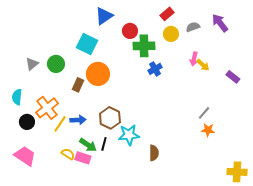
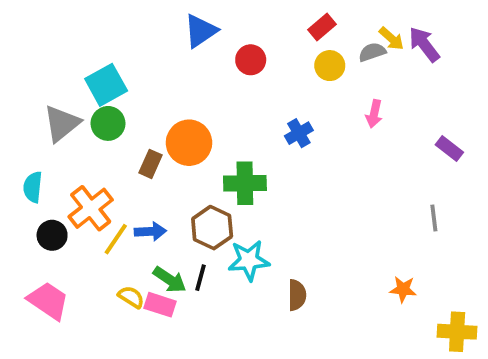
cyan square: (87, 44) -> (106, 85), moved, turned 35
green cross: (144, 46) -> (245, 183), moved
gray triangle: (32, 64) -> (62, 123), size x1.5
yellow arrow: (203, 65) -> (391, 39), moved
gray line: (204, 113) -> (434, 218), moved, turned -48
orange star: (208, 130) -> (403, 289), moved

